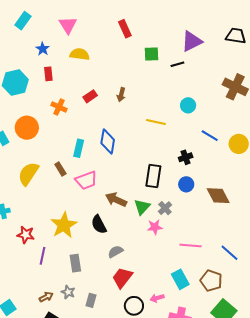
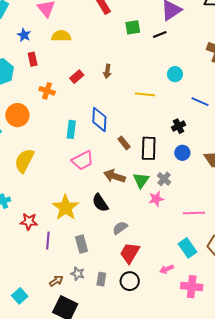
brown rectangle: (60, 169) -> (124, 143), moved
black circle: (134, 306) -> (130, 281), moved

